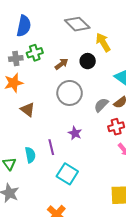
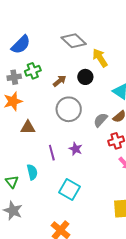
blue semicircle: (24, 26) -> (21, 45), turned 35
brown triangle: (28, 110) -> (28, 127), turned -35
purple line: (51, 147) -> (52, 153), moved

